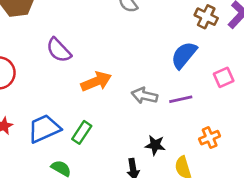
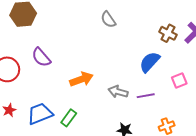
purple semicircle: (59, 50) -> (41, 57), moved

